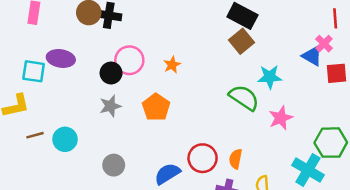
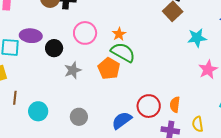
black circle: (111, 73) -> (54, 48), moved
green semicircle: (244, 98) -> (123, 52), moved
brown line: (35, 135) -> (15, 98), turned -64
cyan circle: (65, 139) -> (38, 111), moved

